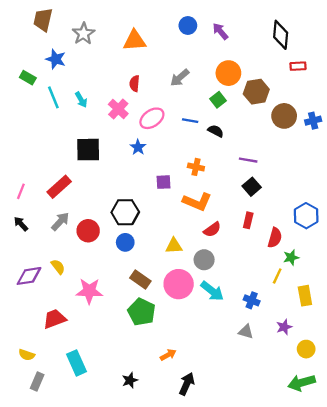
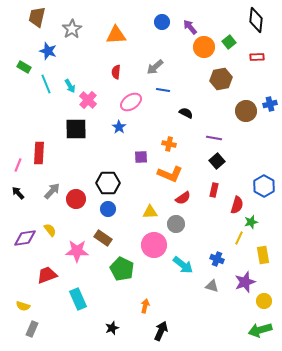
black diamond: (281, 35) -> (256, 20), moved
orange circle: (228, 73) -> (204, 47), moved
green square: (218, 100) -> (229, 42), moved
pink cross: (118, 109) -> (88, 100), moved
brown circle: (284, 116) -> (246, 111), moved
blue line: (190, 121) -> (163, 90), moved
red rectangle: (59, 187) -> (39, 153), moved, turned -45
brown rectangle: (140, 279) -> (103, 238), moved
cyan arrow: (212, 291) -> (183, 265), moved
purple star: (284, 327) -> (245, 282), size x1.5
orange arrow: (168, 355) -> (145, 306), turned -48
cyan rectangle: (77, 363) -> (78, 299), moved

